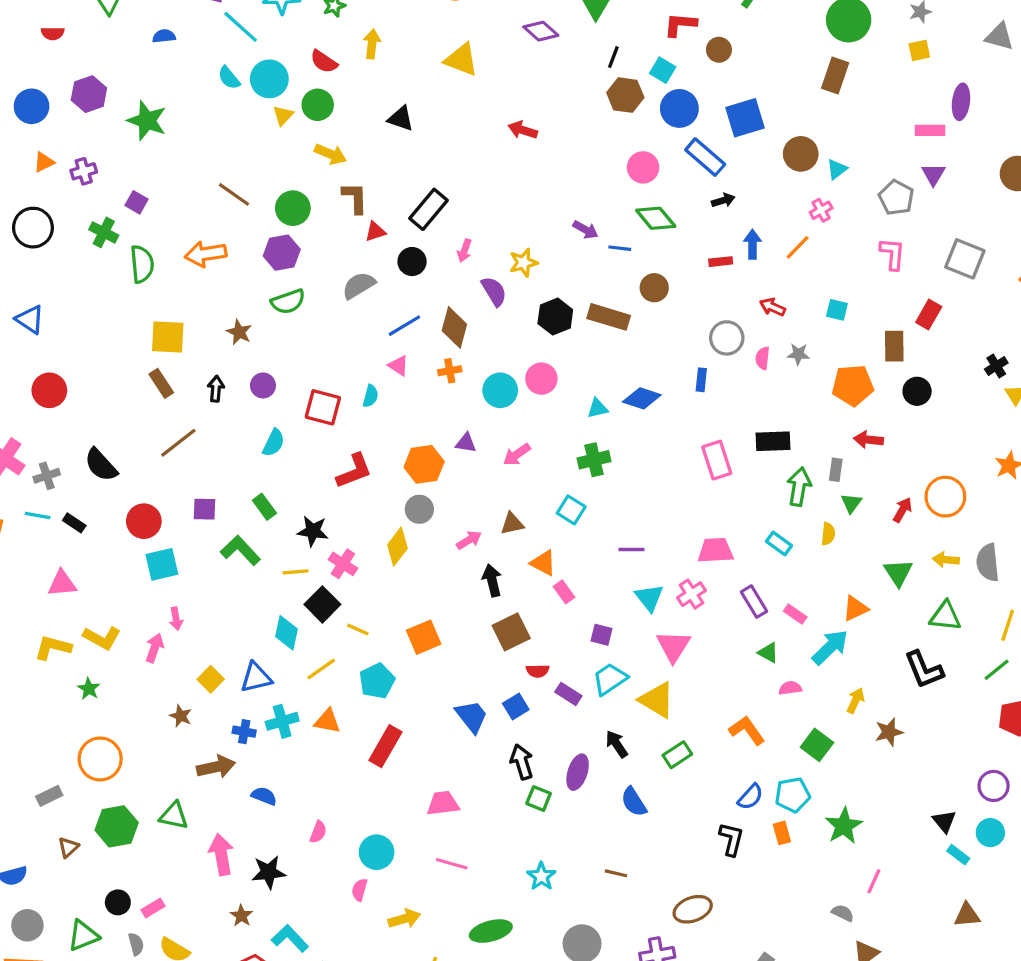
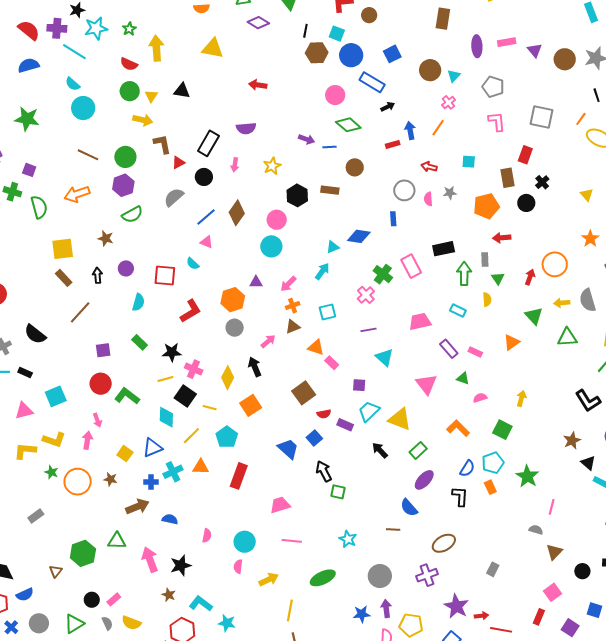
blue semicircle: (164, 36) -> (28, 65), size x1.5
yellow arrow: (372, 44) -> (156, 48), size x1.4
cyan circle: (269, 79) -> (83, 108), moved
purple ellipse: (961, 102) -> (477, 46), moved
yellow triangle: (283, 115) -> (151, 96), moved
blue square: (745, 118) -> (392, 54), size x0.7
purple triangle: (933, 174) -> (535, 50), moved
purple semicircle: (494, 291) -> (246, 128), moved, turned 126
brown rectangle: (609, 317) -> (330, 190), size x0.7
brown diamond: (454, 327) -> (237, 213), turned 30
black cross: (996, 366) -> (542, 182), moved
orange cross: (450, 371) -> (293, 306), moved
pink circle: (541, 379) -> (277, 220), moved
cyan semicircle: (371, 396) -> (193, 264), turned 128
green cross: (594, 460) -> (383, 274), moved, turned -30
cyan square: (571, 510) -> (327, 312), turned -36
red circle: (144, 521) -> (101, 384), moved
yellow diamond: (397, 547) -> (228, 378), moved
green L-shape: (240, 550) -> (127, 396), moved
cyan square: (162, 564) -> (56, 396), moved
black arrow: (492, 580) -> (255, 367), moved
pink cross: (692, 594) -> (366, 295), moved
pink triangle: (673, 646) -> (426, 384), moved
cyan arrow: (830, 647) -> (322, 271), moved, size x0.7
black L-shape: (924, 670) -> (588, 401), moved
brown star: (889, 732) -> (572, 441), moved
orange circle: (100, 759) -> (78, 482), moved
purple ellipse: (578, 772) -> (424, 480), moved, turned 35
gray rectangle: (49, 796) -> (36, 516), moved
blue semicircle: (634, 802) -> (409, 508), moved

